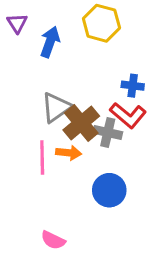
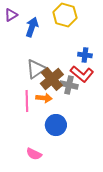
purple triangle: (17, 23) -> (11, 15), turned 32
blue circle: (109, 190) -> (56, 125), moved

